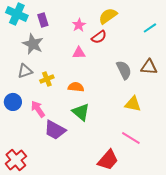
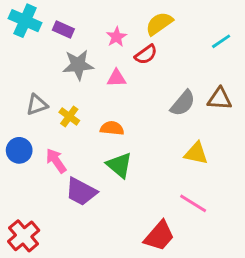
purple rectangle: (43, 20) -> (63, 29), turned -48
gray star: (33, 44) -> (78, 65), moved, turned -30
gray semicircle: (124, 70) -> (183, 103), turned 66
yellow cross: (47, 79) -> (69, 116), turned -32

